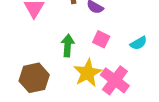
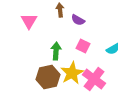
brown hexagon: (34, 78) -> (48, 77), moved

